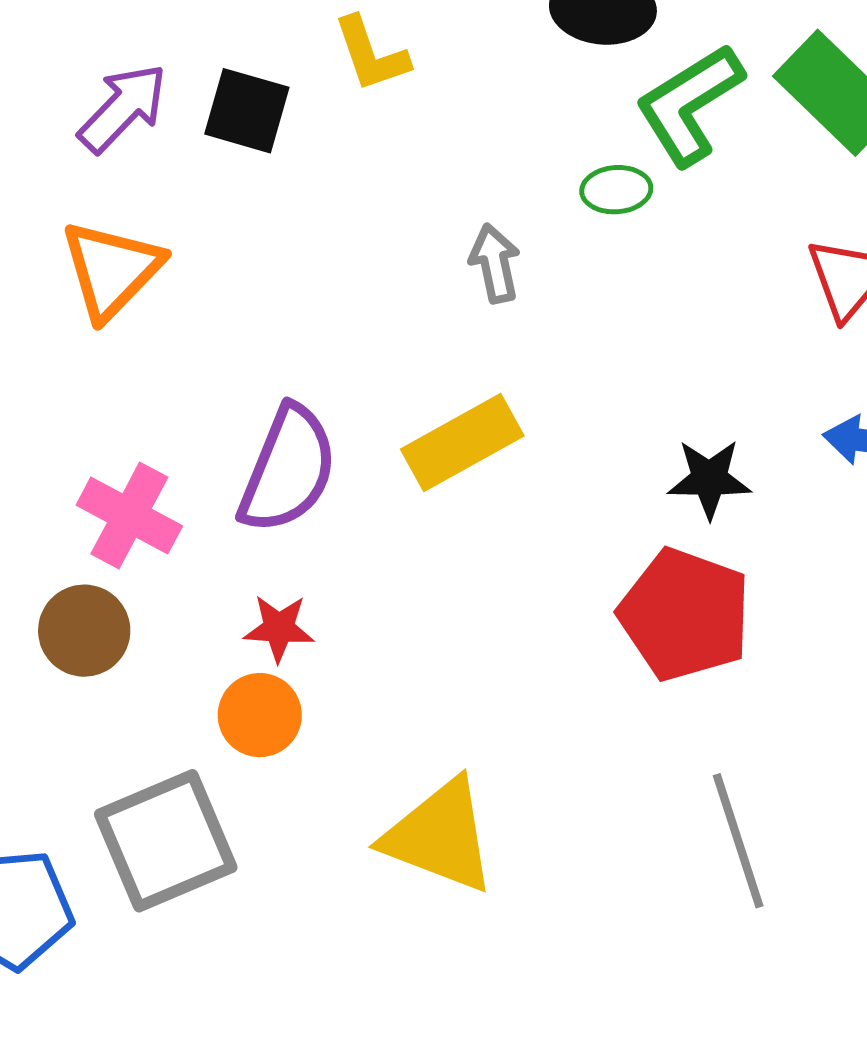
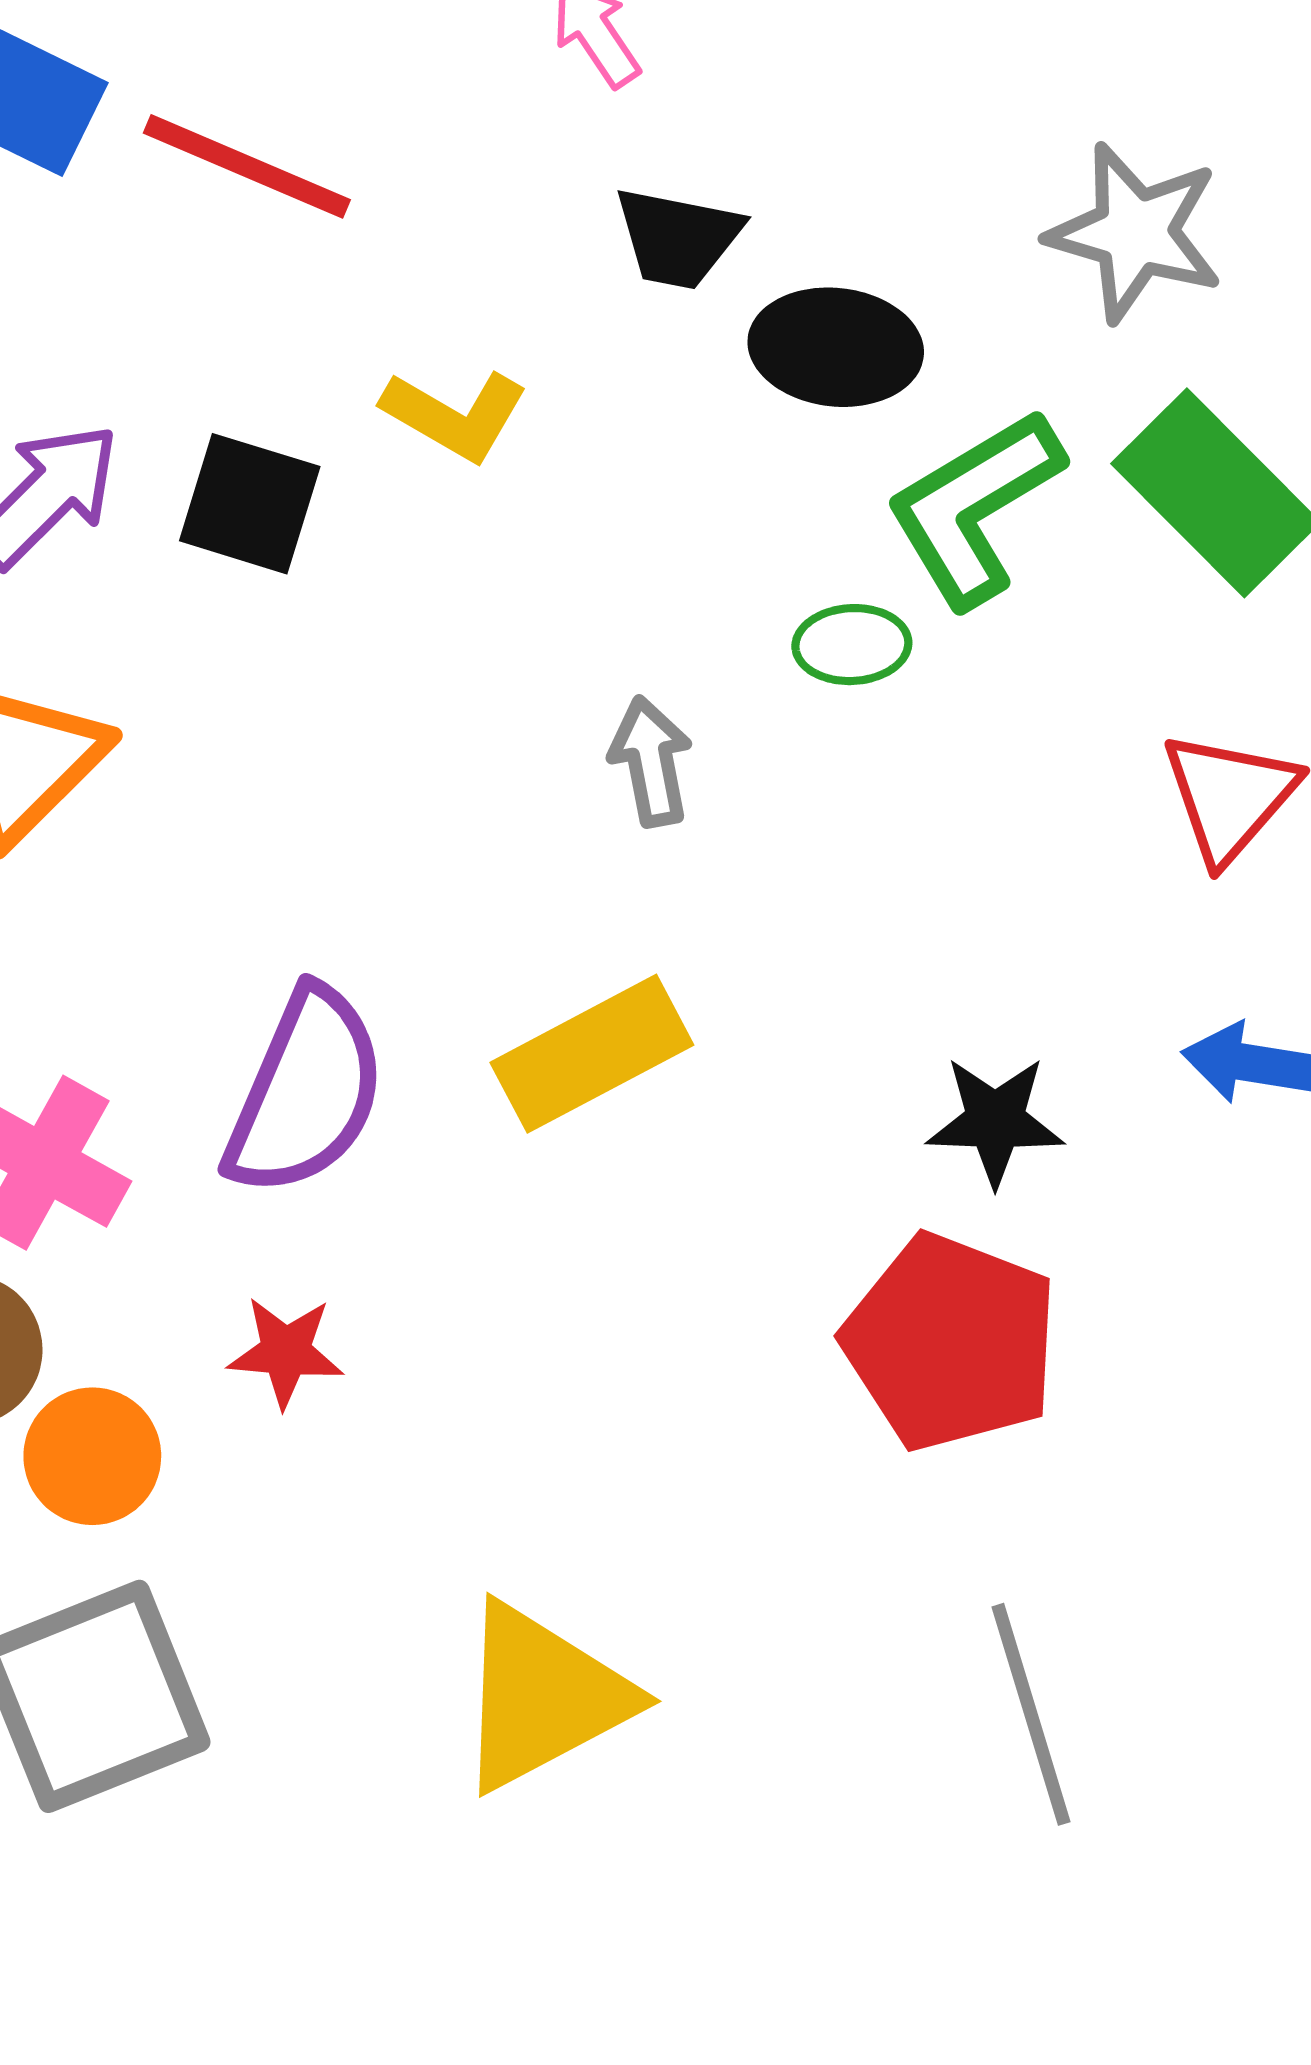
yellow L-shape: (371, 54) -> (455, 415), turned -42
orange circle: (260, 715) -> (92, 1456), moved
yellow triangle: (440, 836) -> (543, 1697), turned -50

